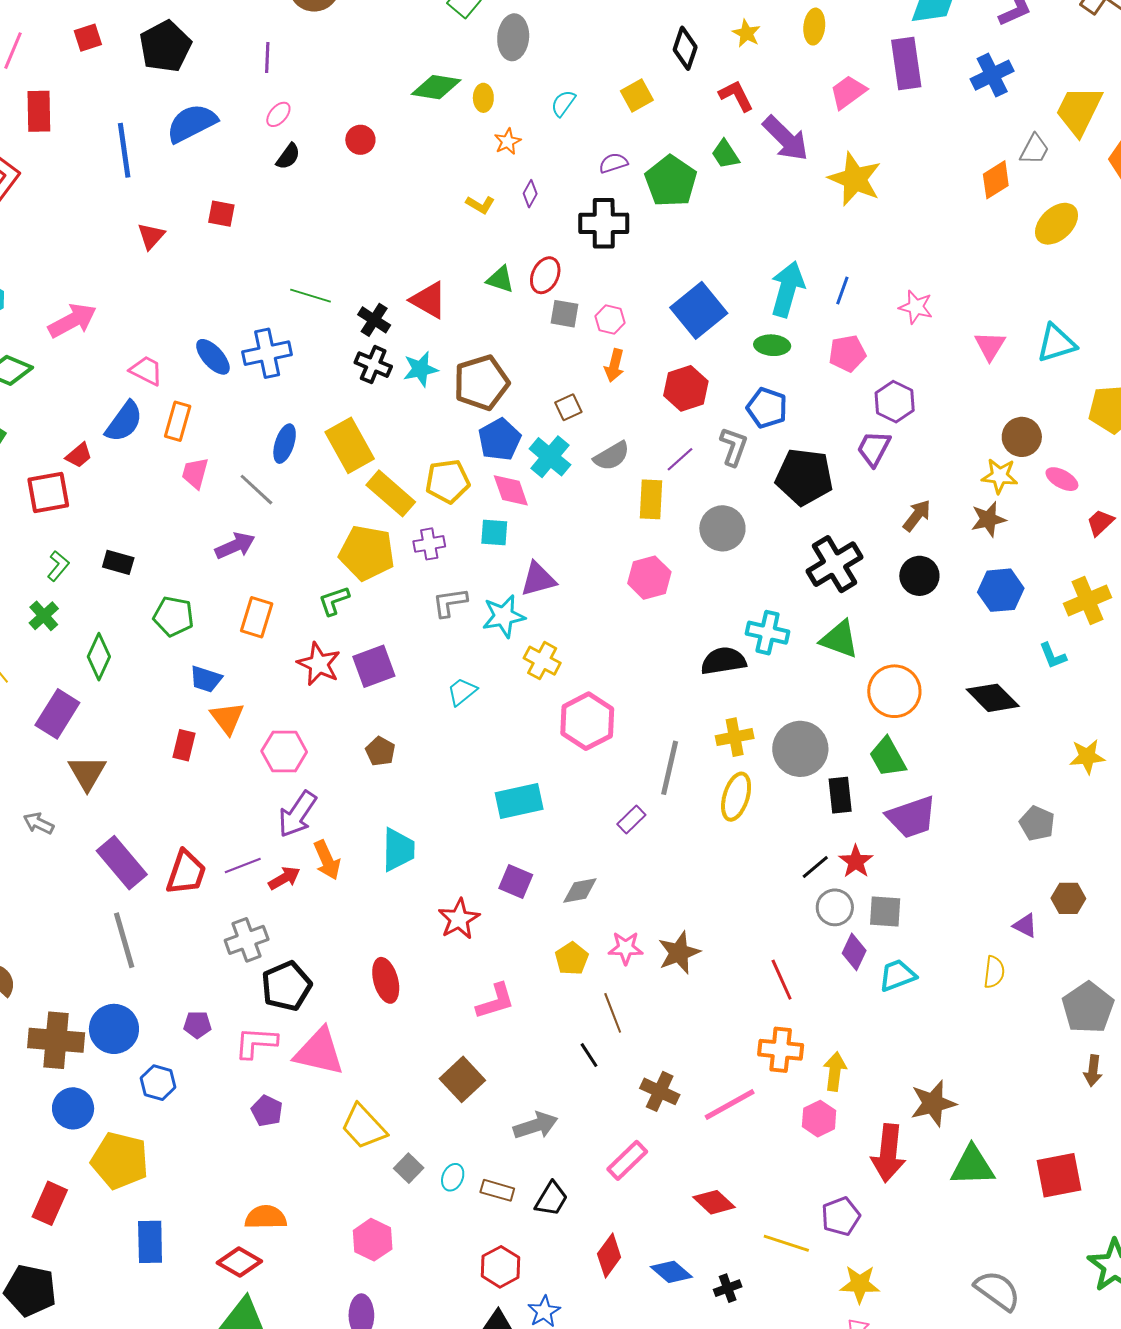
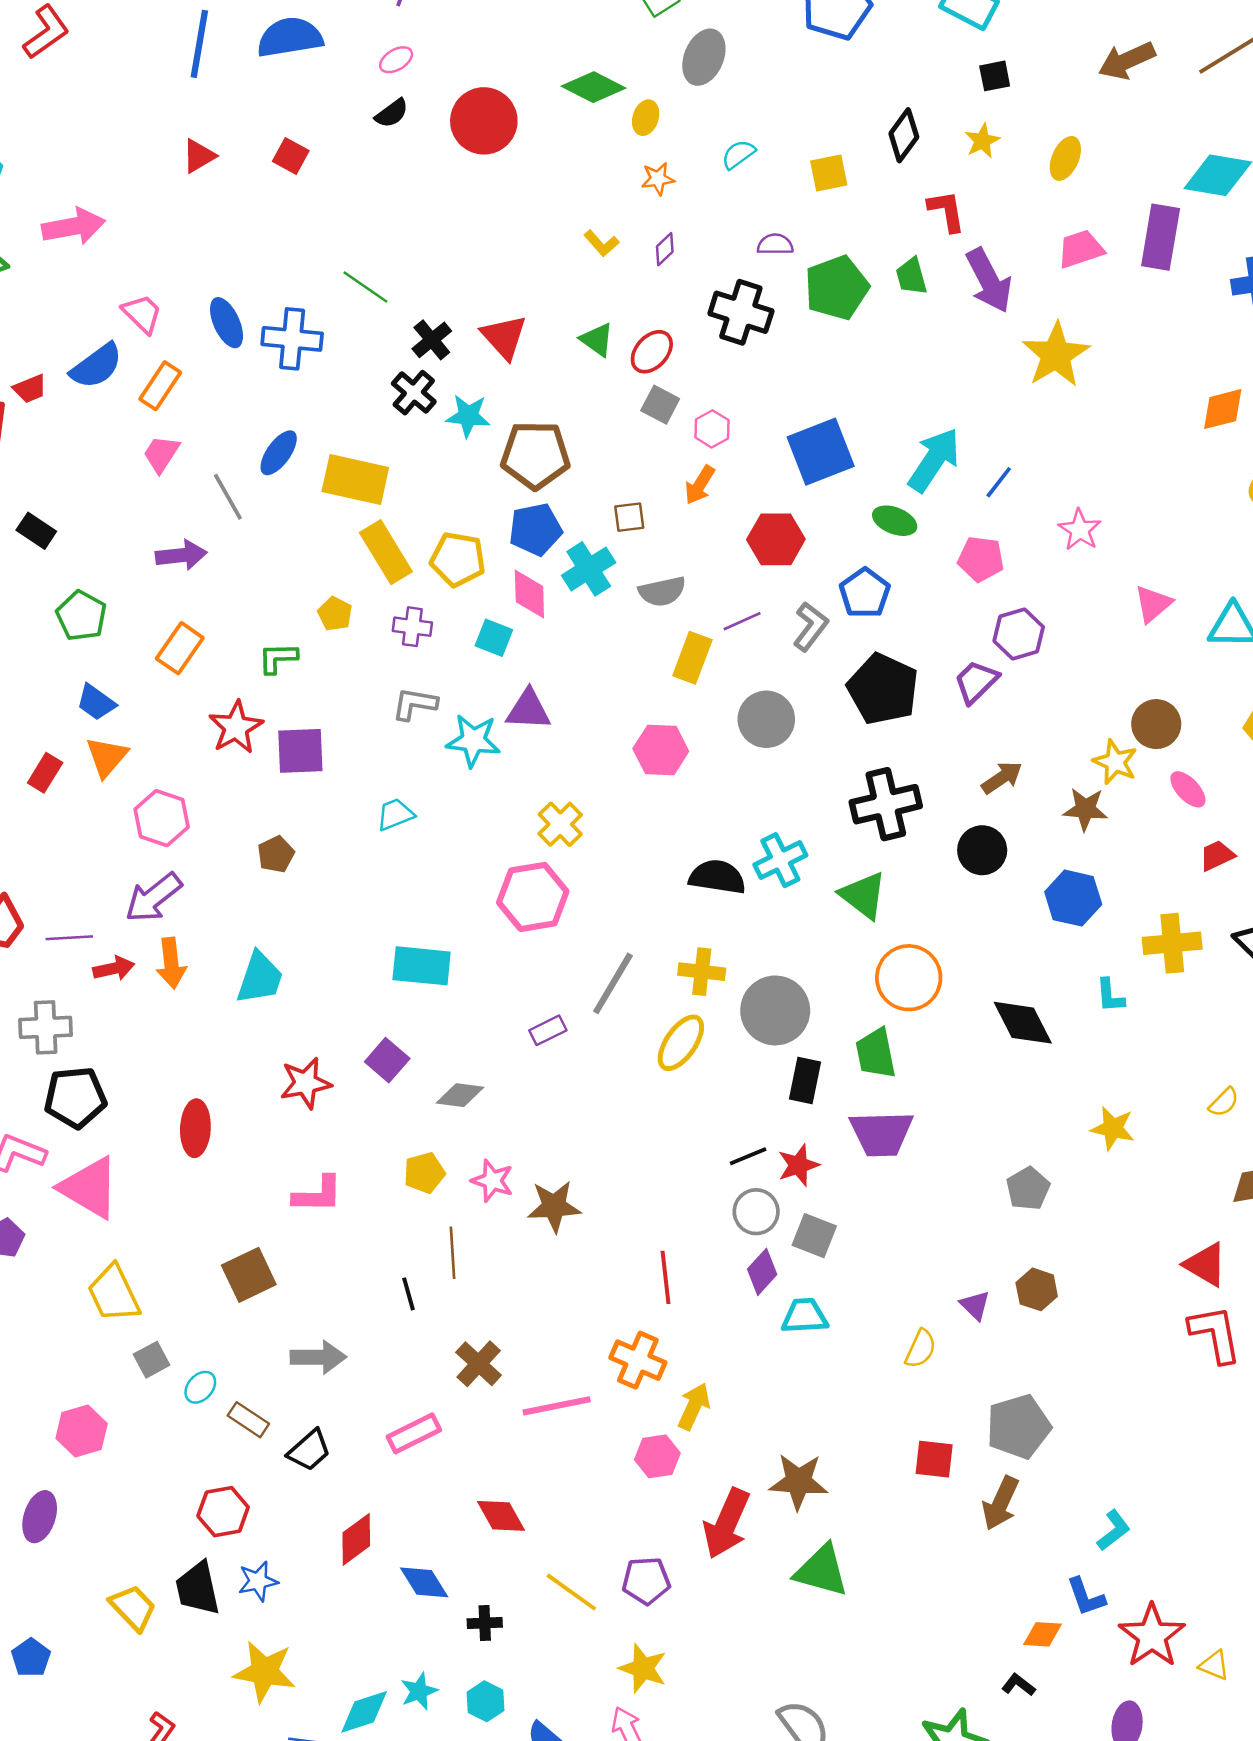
red circle: (360, 140) -> (484, 121), size x1.8
yellow rectangle: (350, 445) -> (355, 479), turned -66
yellow pentagon: (367, 553) -> (335, 614), size x0.5
cyan cross: (768, 633) -> (780, 860), turned 33
yellow cross: (542, 661) -> (560, 824), moved
brown arrow: (1093, 1071) -> (1001, 1503), size x1.4
red square: (1059, 1175) -> (934, 1459), moved, size x0.7

